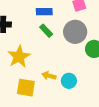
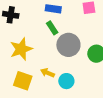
gray circle: (75, 32) -> (68, 45), moved

